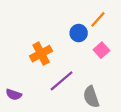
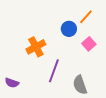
purple line: (62, 81) -> (54, 71), turned -30

